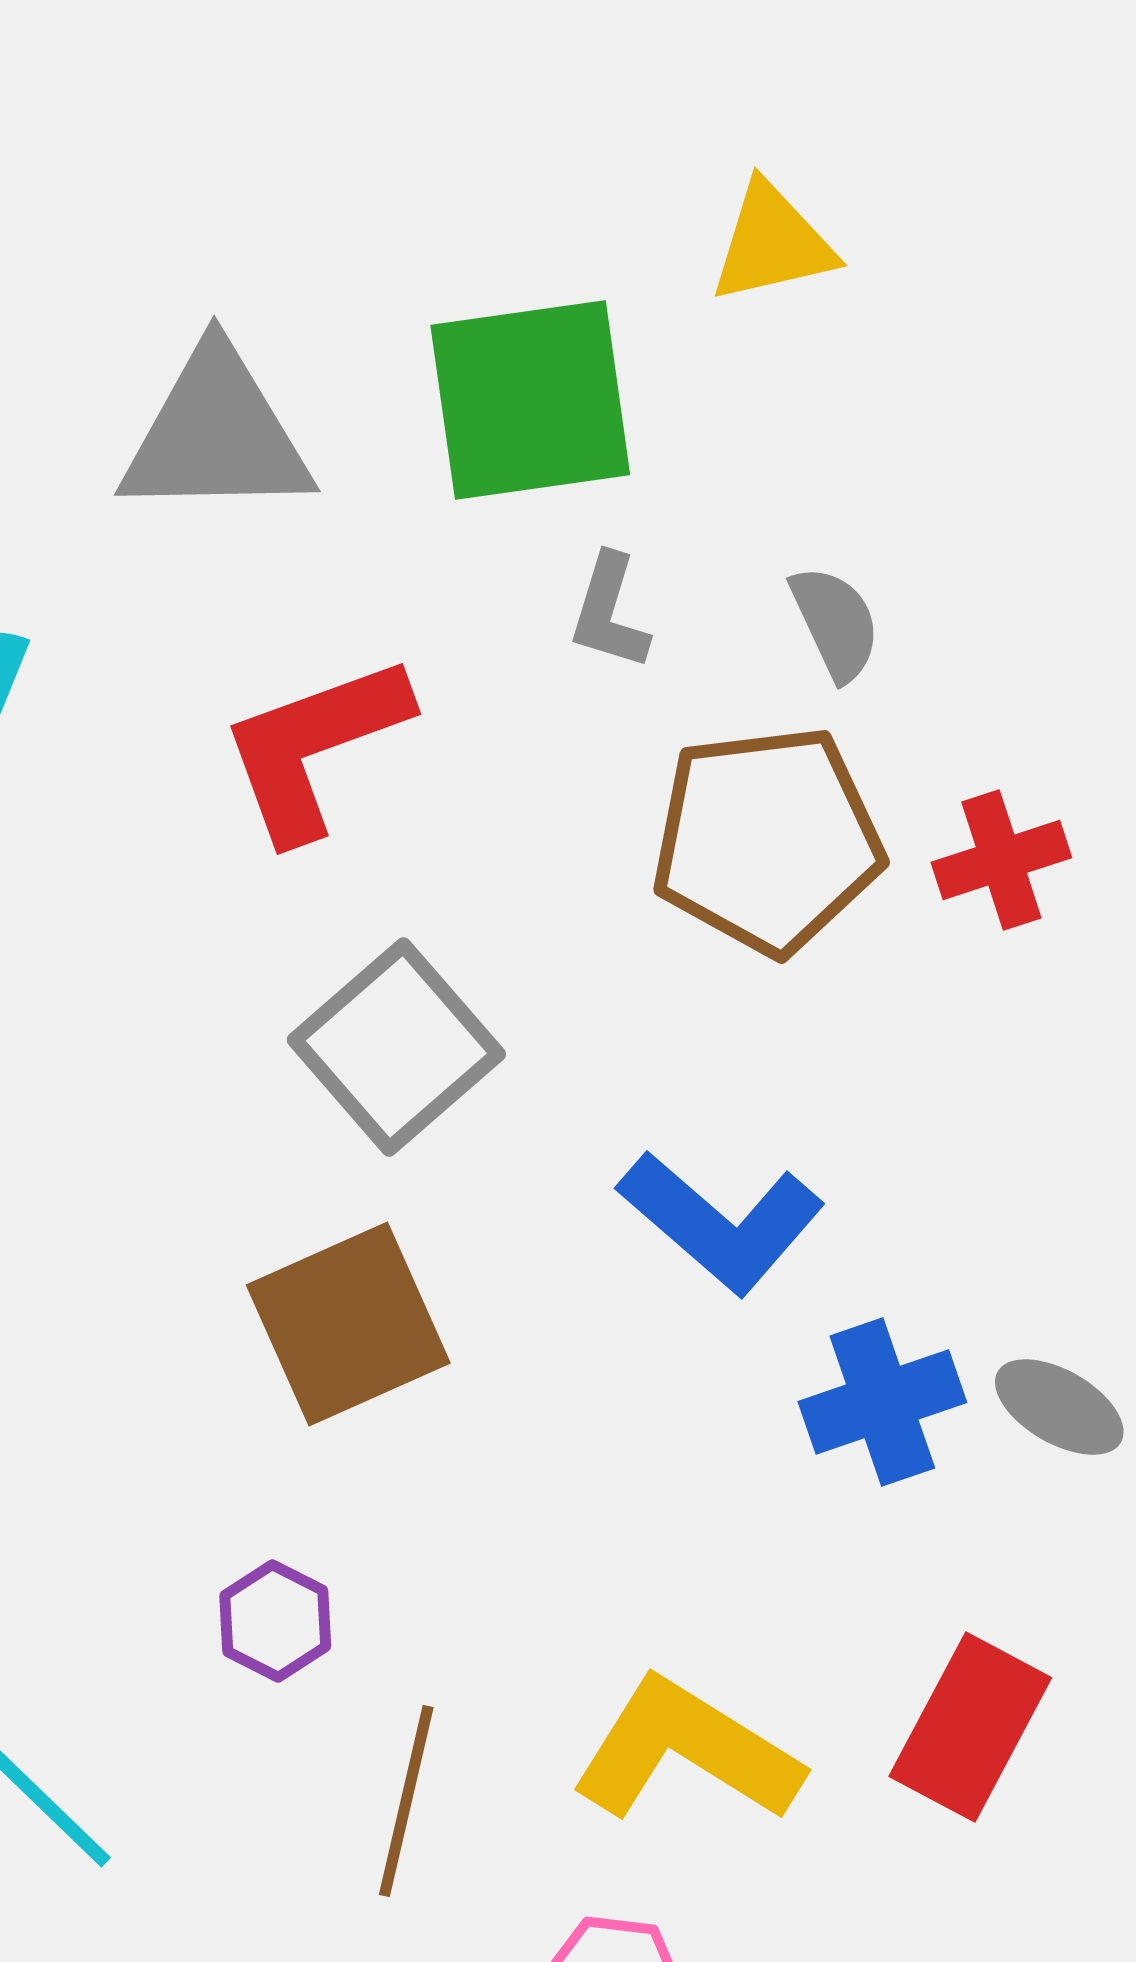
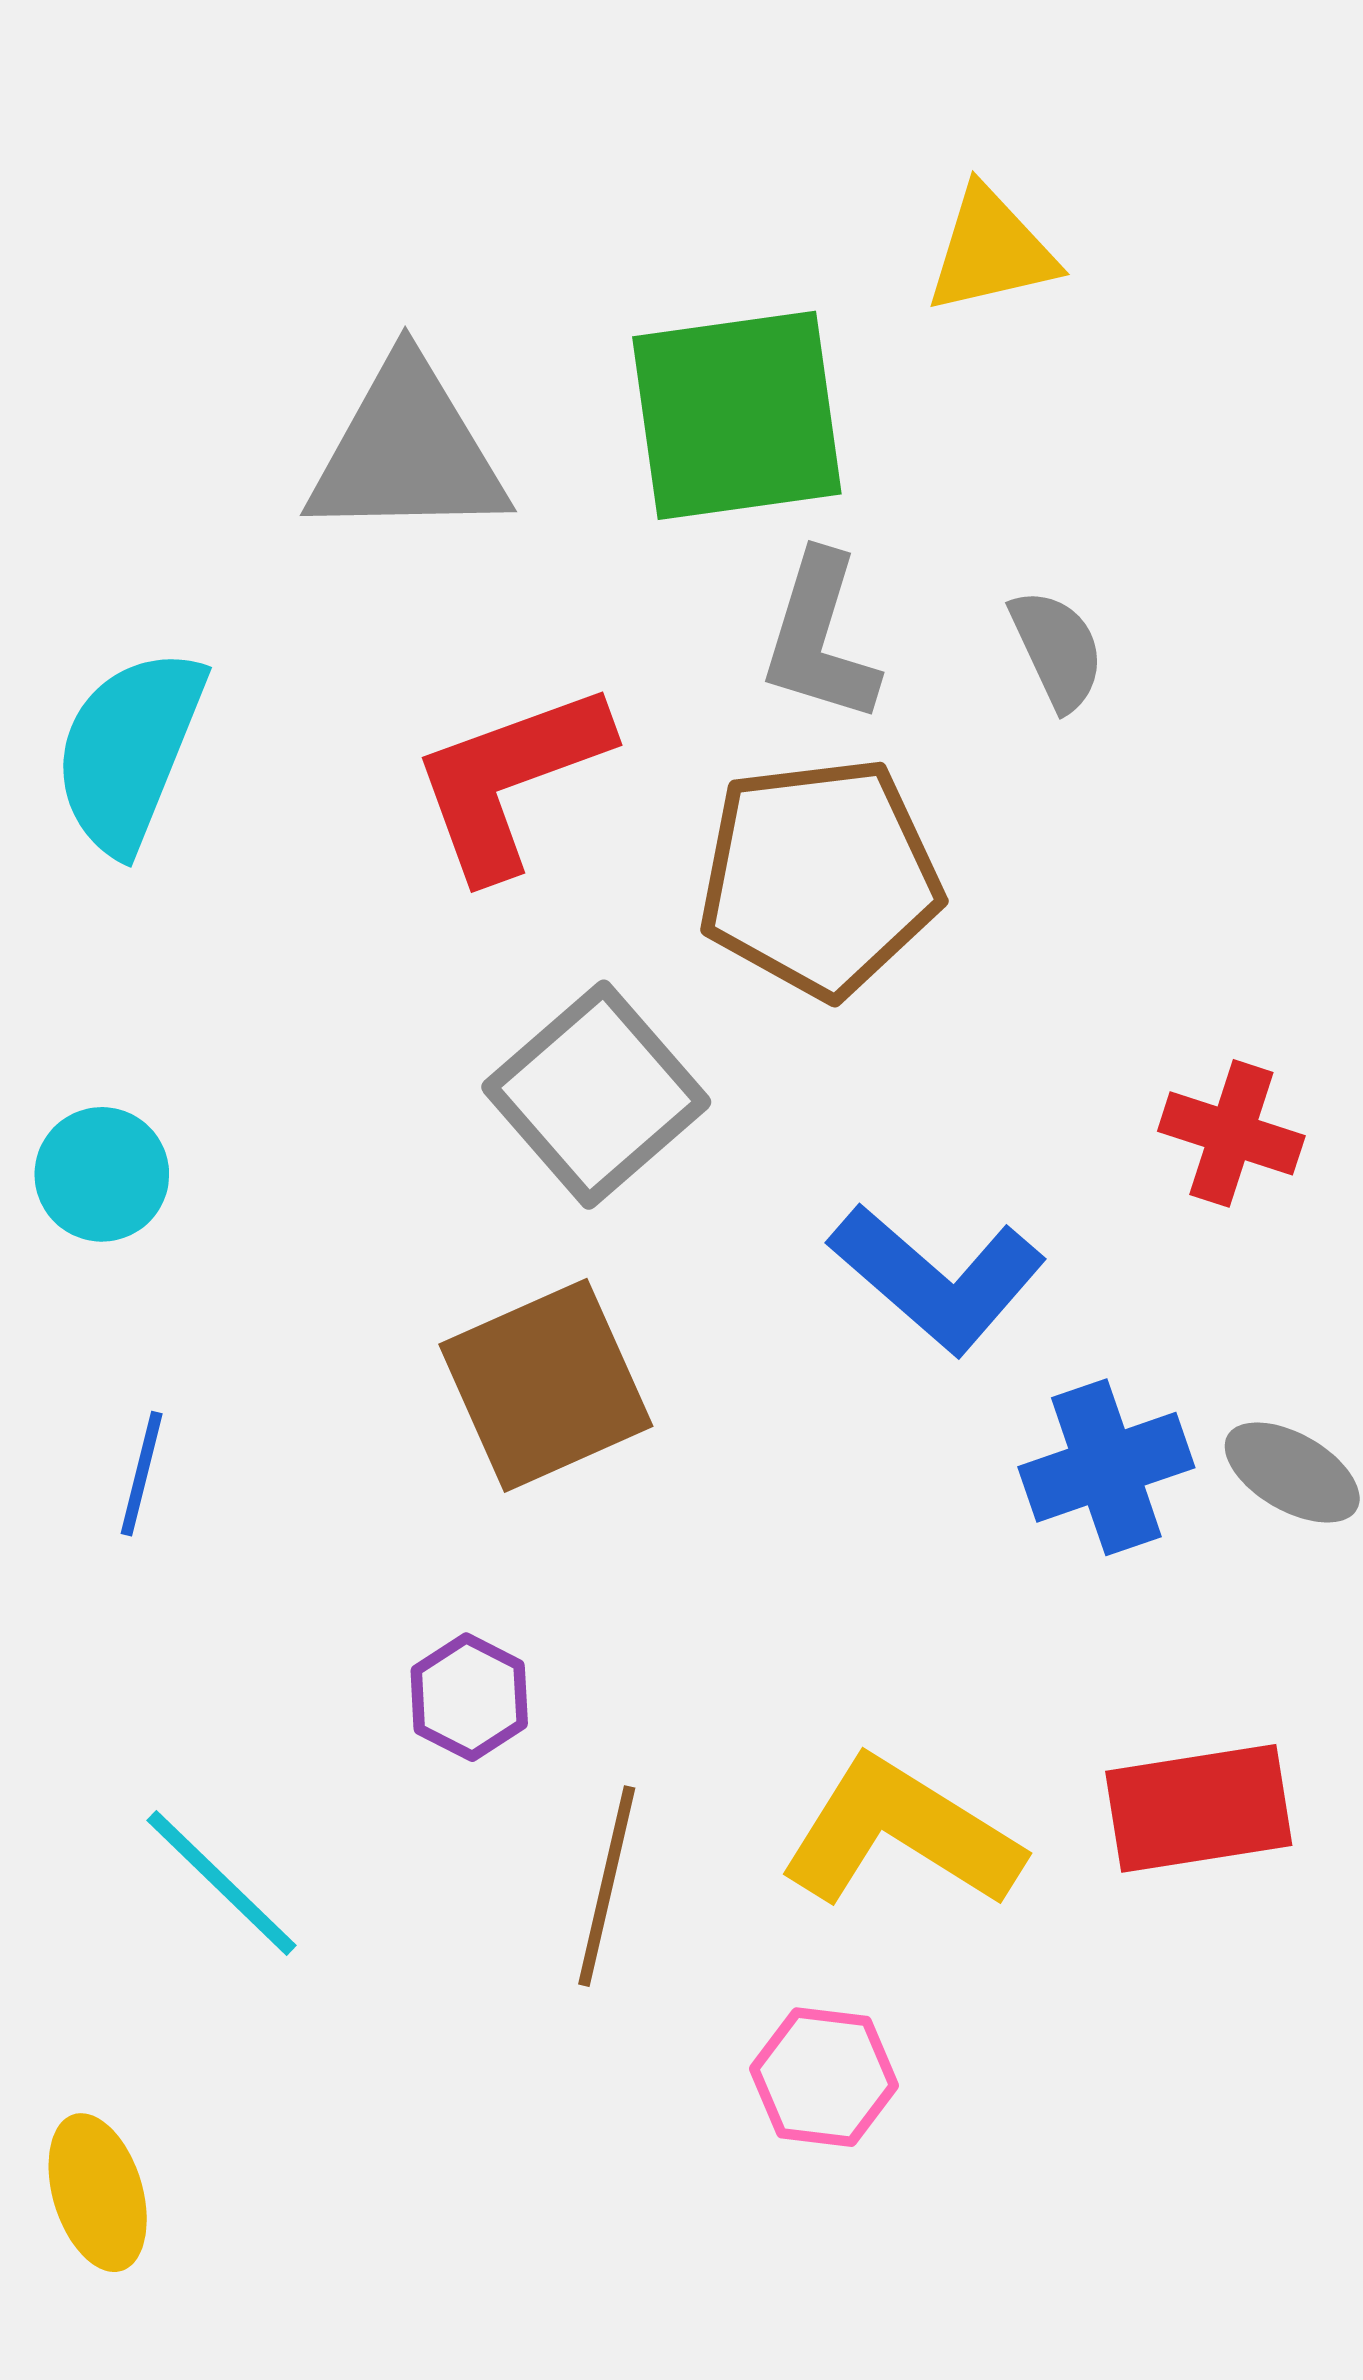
gray L-shape: (609, 612) -> (820, 638), size x1.4
brown pentagon: (767, 840) -> (820, 877), moved
red cross: (1001, 860) -> (1231, 1133), moved, turned 36
red rectangle: (970, 1727) -> (1199, 1808), turned 53

